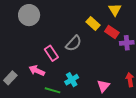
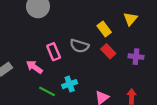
red rectangle: (112, 32) -> (108, 51), moved
gray semicircle: (74, 43) -> (79, 46), turned 54

